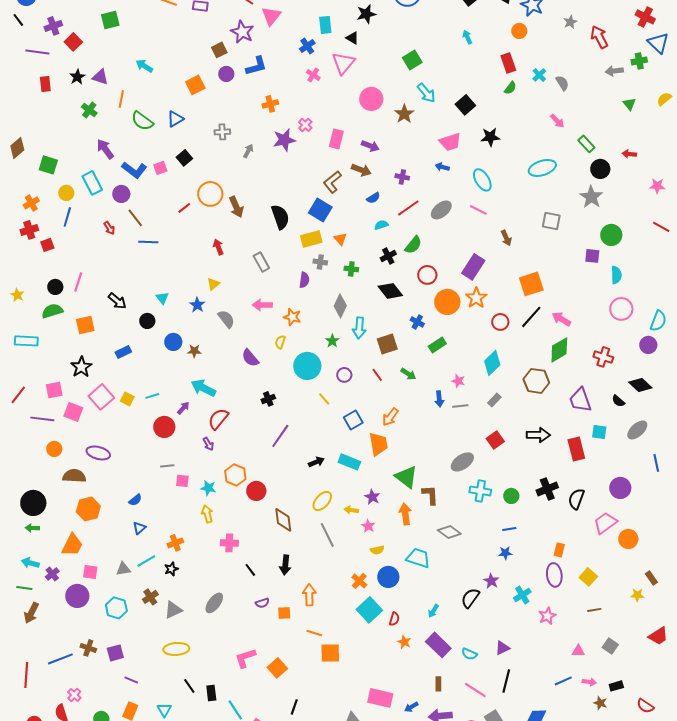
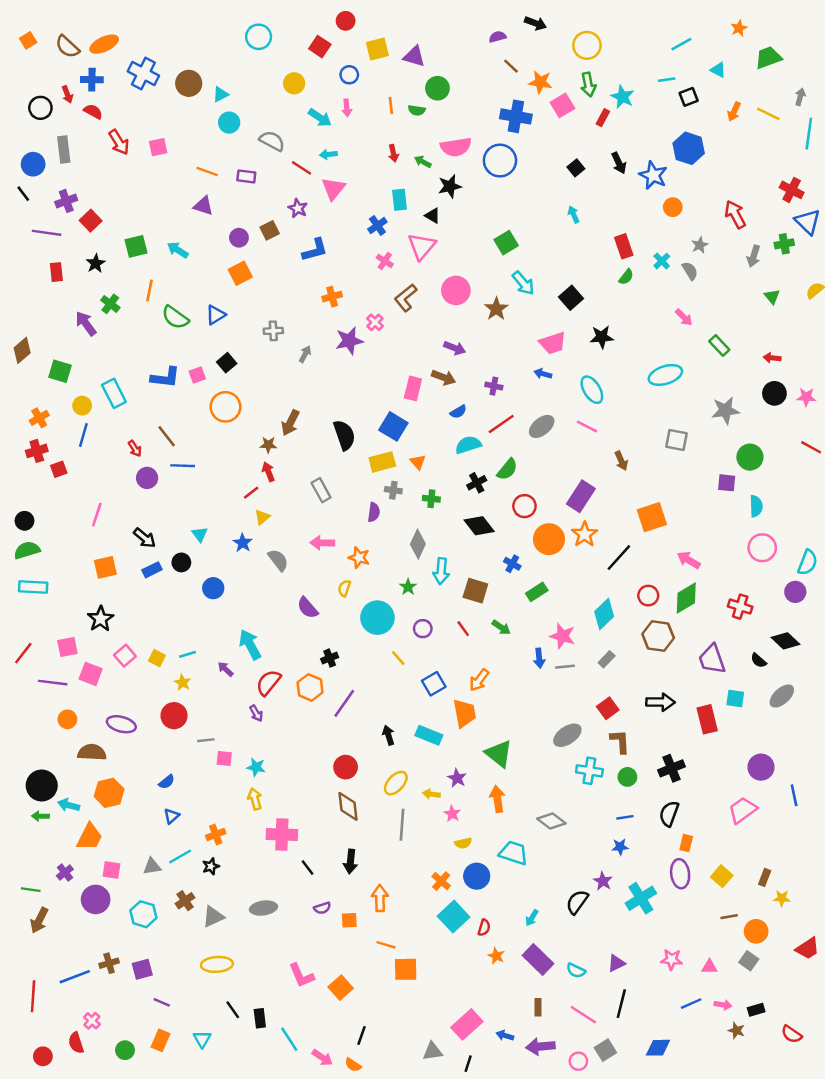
green square: (110, 20) -> (136, 246), moved
gray star: (570, 22) -> (700, 245), moved
orange circle: (519, 31) -> (673, 207), moved
purple star: (242, 32) -> (298, 208), size x0.7
gray arrow: (614, 71) -> (754, 256), turned -66
purple circle: (226, 74) -> (239, 238), moved
purple triangle: (100, 77) -> (203, 206), moved
pink rectangle: (336, 139) -> (413, 388), moved
purple arrow: (105, 149) -> (86, 324), moved
black circle: (600, 169) -> (774, 393), moved
blue L-shape: (134, 170) -> (165, 377), turned -30
brown L-shape: (332, 182) -> (406, 298), moved
purple circle: (121, 194) -> (147, 478), moved
orange circle: (210, 194) -> (225, 407), moved
gray star: (591, 197) -> (725, 411), turned 30
brown arrow: (236, 207) -> (290, 423), turned 50
red line: (184, 208) -> (251, 493), moved
cyan semicircle: (381, 225) -> (468, 445), size x1.5
black circle: (55, 287) -> (25, 521), moved
yellow star: (17, 295) -> (183, 683), moved
green semicircle: (52, 311) -> (27, 550), moved
black line: (531, 317) -> (619, 558), moved
red circle: (500, 322) -> (648, 596), moved
brown square: (387, 344) -> (475, 591), turned 35
brown star: (194, 351) -> (268, 445), moved
blue rectangle: (123, 352) -> (152, 570), moved
pink star: (458, 381) -> (562, 636), size x1.5
cyan arrow: (203, 388) -> (250, 645), turned 35
pink square: (101, 397) -> (125, 656), size x0.7
purple arrow: (183, 408) -> (225, 669), turned -88
red circle: (164, 427) -> (174, 716), moved
black arrow: (316, 462) -> (388, 735), turned -84
blue line: (656, 463) -> (794, 795), moved
orange hexagon: (235, 475) -> (310, 687), moved
red circle: (256, 491) -> (346, 767), moved
brown L-shape: (430, 495) -> (620, 741), moved
black semicircle: (576, 499) -> (669, 814), moved
gray line: (327, 535) -> (402, 825), turned 30
orange circle: (628, 539) -> (756, 931), moved
pink cross: (229, 543) -> (282, 835), size x1.4
cyan arrow: (30, 563) -> (69, 805), moved
brown rectangle: (651, 578) -> (765, 877), moved, turned 56
cyan cross: (522, 595) -> (641, 898), size x1.4
gray ellipse: (214, 603) -> (263, 908), turned 45
pink star: (547, 616) -> (672, 959), moved, turned 30
brown cross: (88, 648) -> (109, 963), turned -35
pink L-shape: (245, 658) -> (301, 975), turned -95
pink rectangle: (380, 698) -> (467, 1024), turned -55
blue arrow: (411, 707) -> (505, 1035), turned 48

